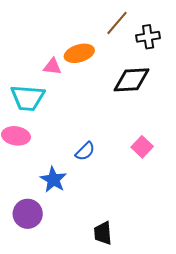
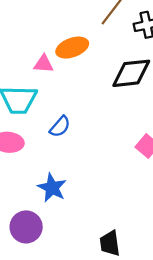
blue semicircle: (85, 151) -> (60, 127), moved

